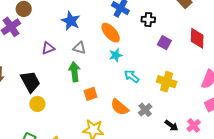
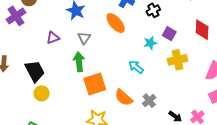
black cross: (148, 20) -> (153, 10), turned -32
gray triangle: (79, 48) -> (84, 38), turned 48
cyan star: (116, 55) -> (150, 43), moved
yellow cross: (167, 82) -> (177, 60), moved, turned -30
orange square: (91, 94) -> (95, 84), size x1.6

